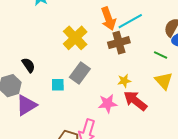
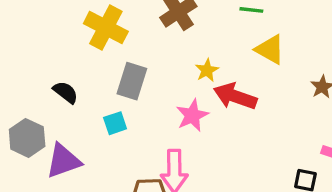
black semicircle: (28, 65) -> (66, 92), moved
cyan square: (58, 85) -> (115, 123), moved
purple triangle: (26, 105) -> (63, 161), turned 30

